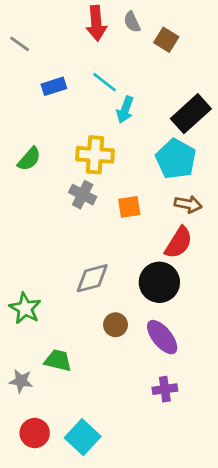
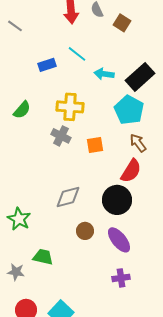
blue rectangle: (54, 86) -> (47, 65), moved
cyan arrow: (125, 110) -> (104, 74), moved, turned 78
brown arrow: (188, 204) -> (138, 143), turned -138

